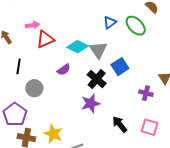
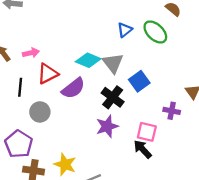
pink arrow: (32, 25) -> (31, 53), moved
red triangle: (45, 39) -> (48, 74), moved
purple semicircle: (64, 70) -> (73, 88), size x1.5
pink square: (150, 127) -> (147, 132), moved

